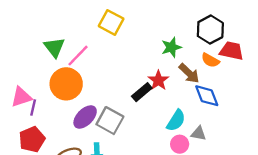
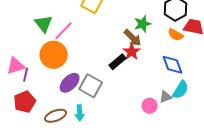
brown arrow: (189, 73) -> (133, 38), moved
cyan semicircle: (176, 121) -> (181, 90), moved
gray triangle: (199, 134) -> (166, 97), turned -32

